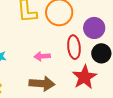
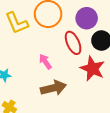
pink arrow: (42, 56) -> (45, 62), turned 77

